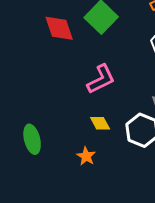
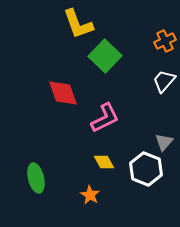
red diamond: (59, 28) -> (63, 93), moved

